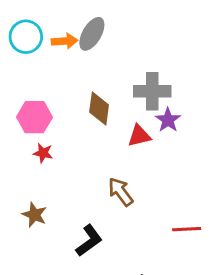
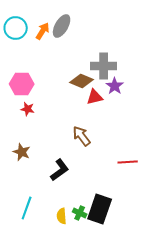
orange arrow: (65, 41) -> (43, 31), turned -54
brown diamond: (99, 109) -> (82, 81), moved, turned -75

